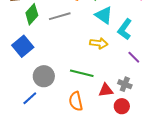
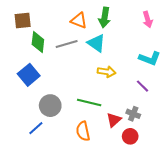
green diamond: (32, 14) -> (38, 42), turned -35
cyan triangle: (104, 15) -> (96, 43), moved
cyan L-shape: (125, 29) -> (150, 58), moved, turned -105
red triangle: (106, 90) -> (114, 120), turned -35

